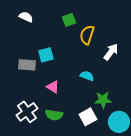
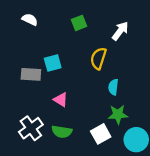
yellow semicircle: (87, 35) -> (98, 58), moved
white arrow: (111, 52) -> (120, 31), moved
cyan semicircle: (87, 76) -> (113, 87), moved, turned -104

